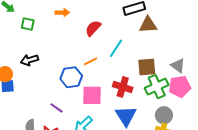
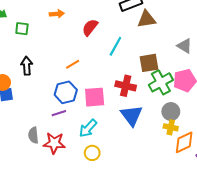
black arrow: (29, 60) -> (27, 66), turned 108
orange line: (91, 61) -> (73, 64), moved
gray triangle: (178, 66) -> (185, 46), moved
blue hexagon: (71, 77) -> (66, 92), moved
purple line: (57, 108) -> (59, 113), turned -48

